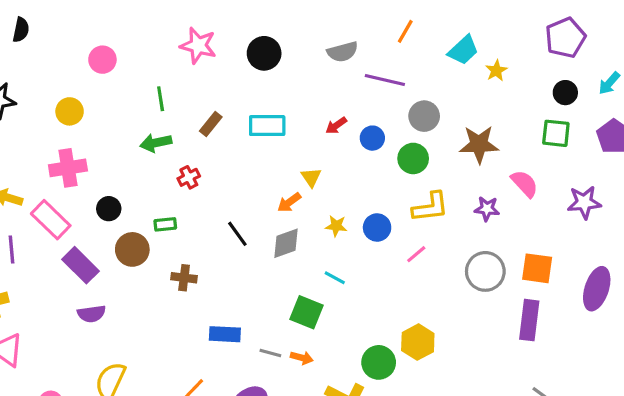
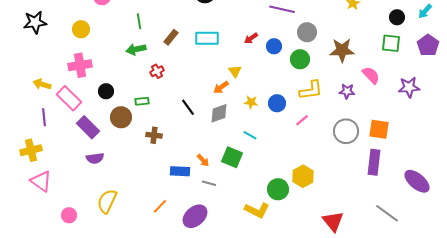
purple ellipse: (597, 289) -> (417, 181), moved, turned -68
orange arrow: (302, 358) -> (203, 160), moved, turned 32

